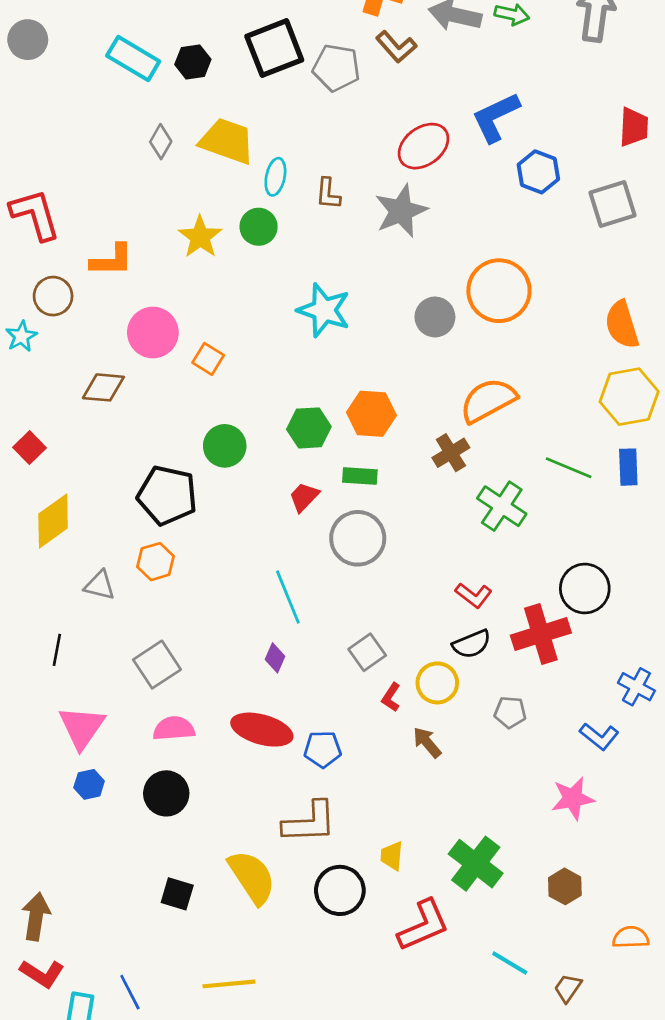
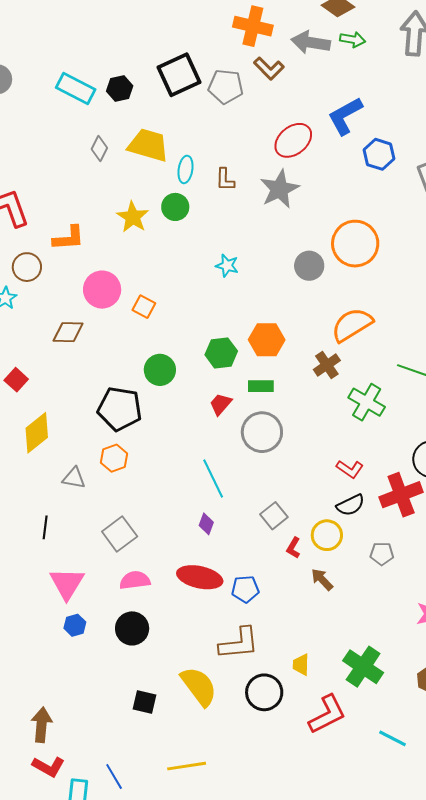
cyan star: (324, 310) -> (227, 266), size x0.6

